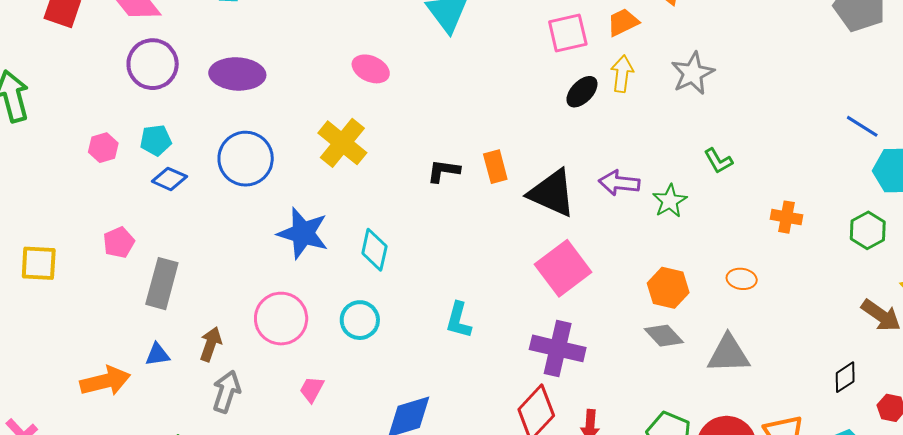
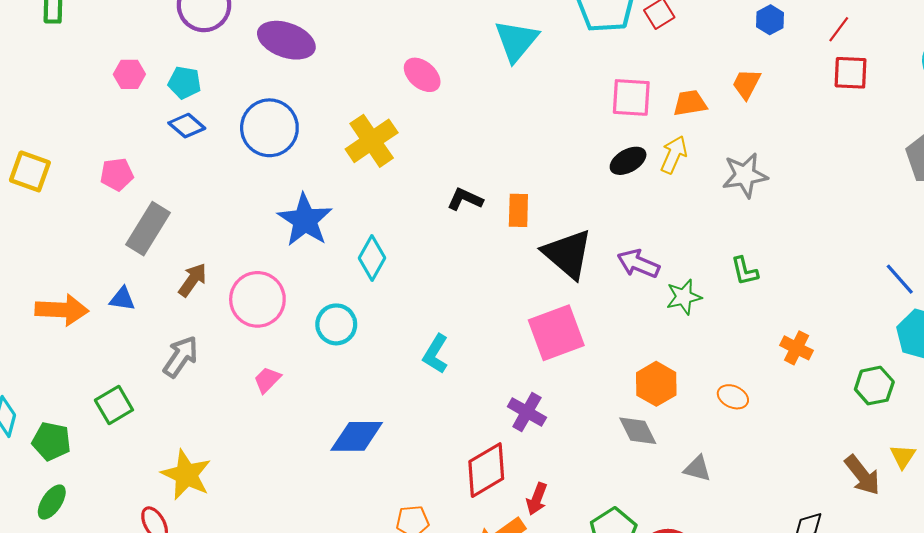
brown arrow: (211, 344) -> (193, 280), moved
purple cross: (558, 348) -> (527, 412), size x0.7
gray triangle: (729, 354) -> (697, 469), size x0.6

